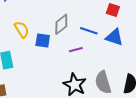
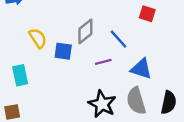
blue line: (89, 31) -> (119, 39), turned 30
blue triangle: (114, 37) -> (141, 69), moved

